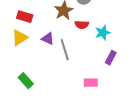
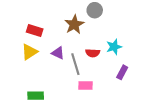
red semicircle: (82, 25) -> (93, 53), moved
green rectangle: (26, 81) -> (36, 96), turned -49
pink rectangle: (91, 83) -> (86, 86), moved

